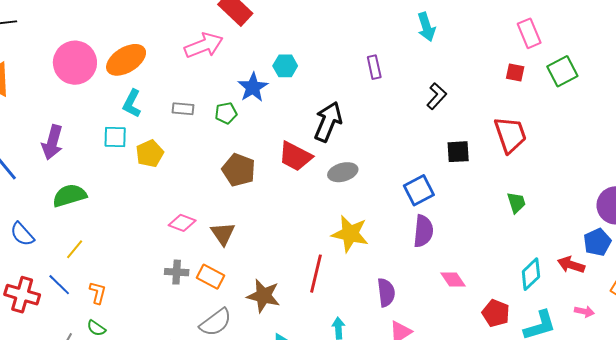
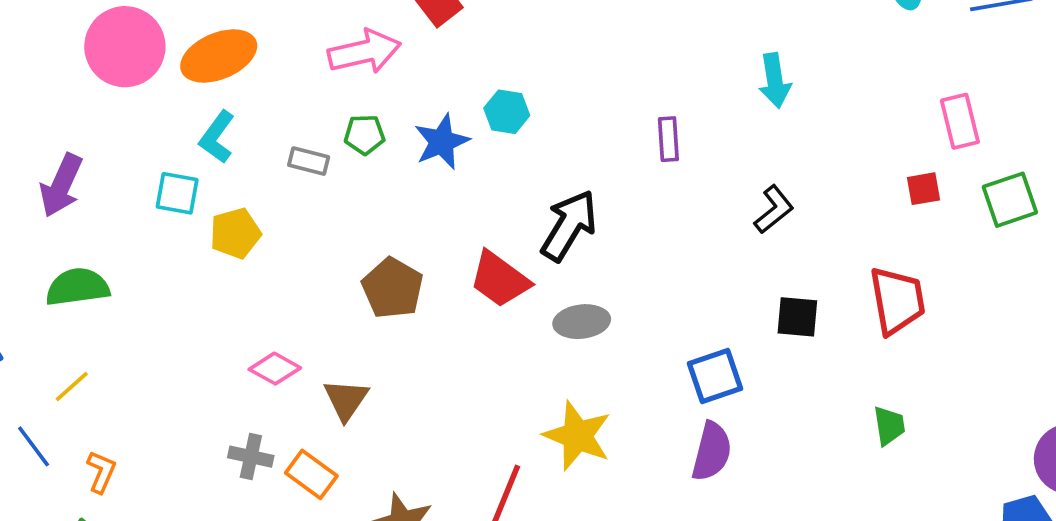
red square: (515, 73) -> (924, 189), turned -30
green pentagon: (226, 113) -> (364, 135), moved

